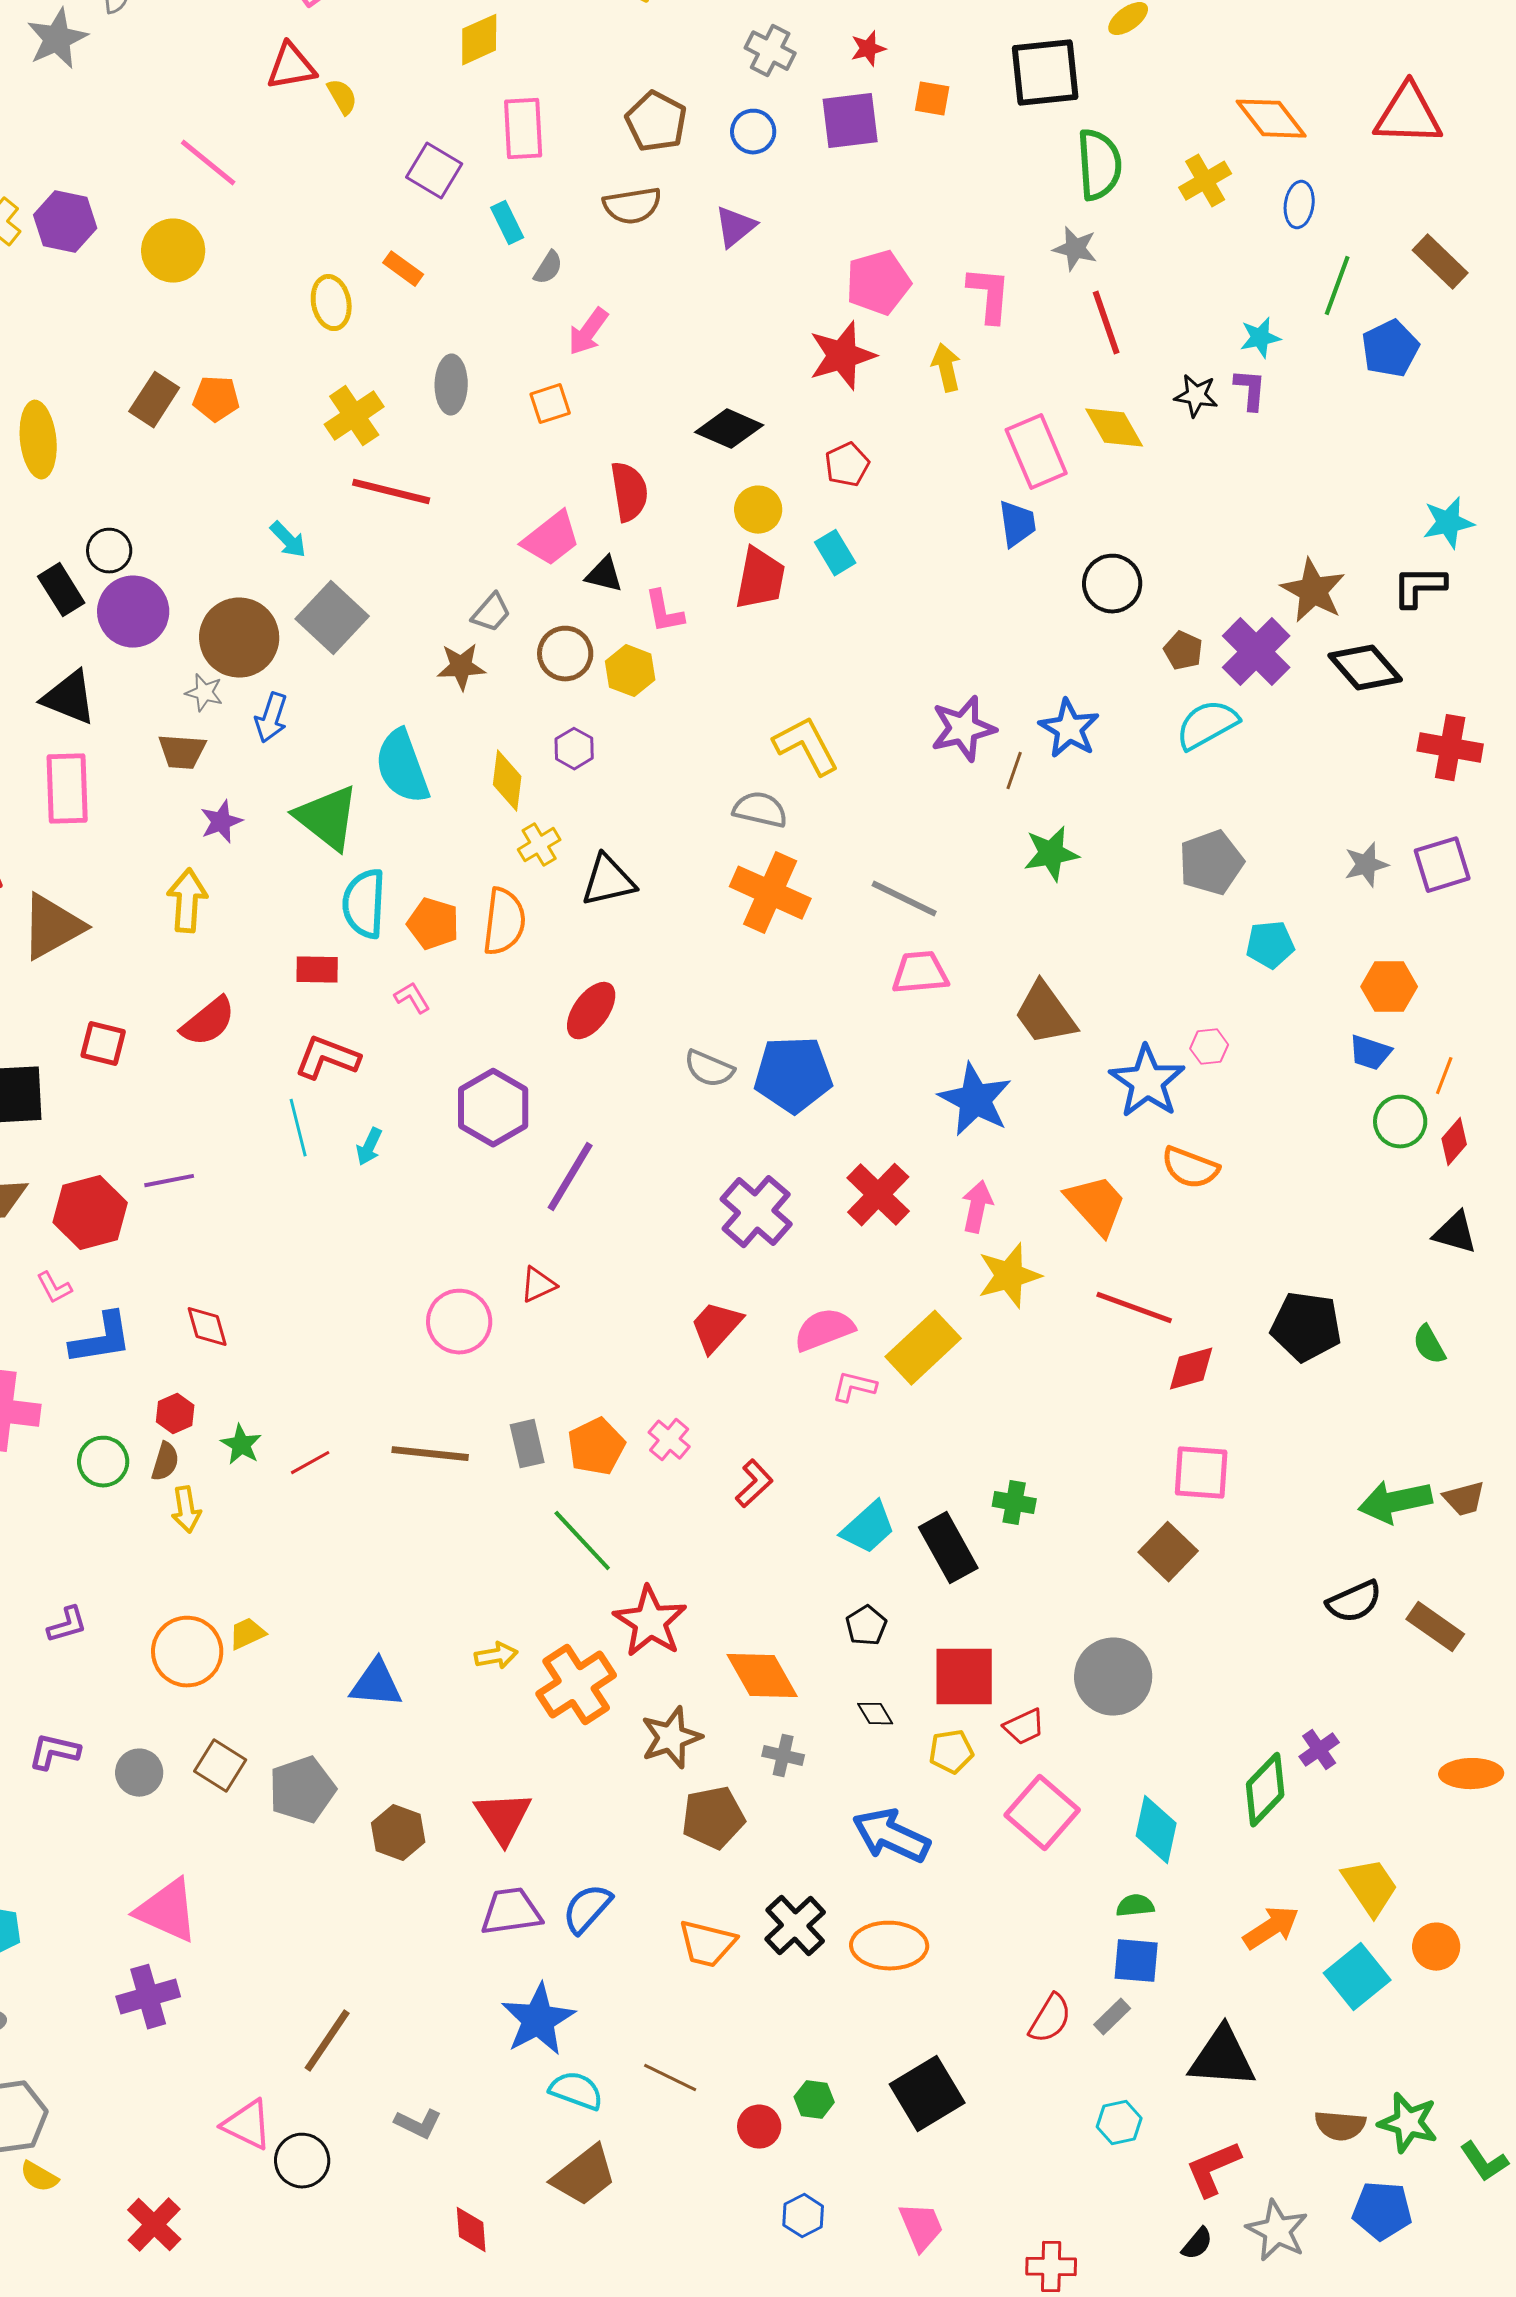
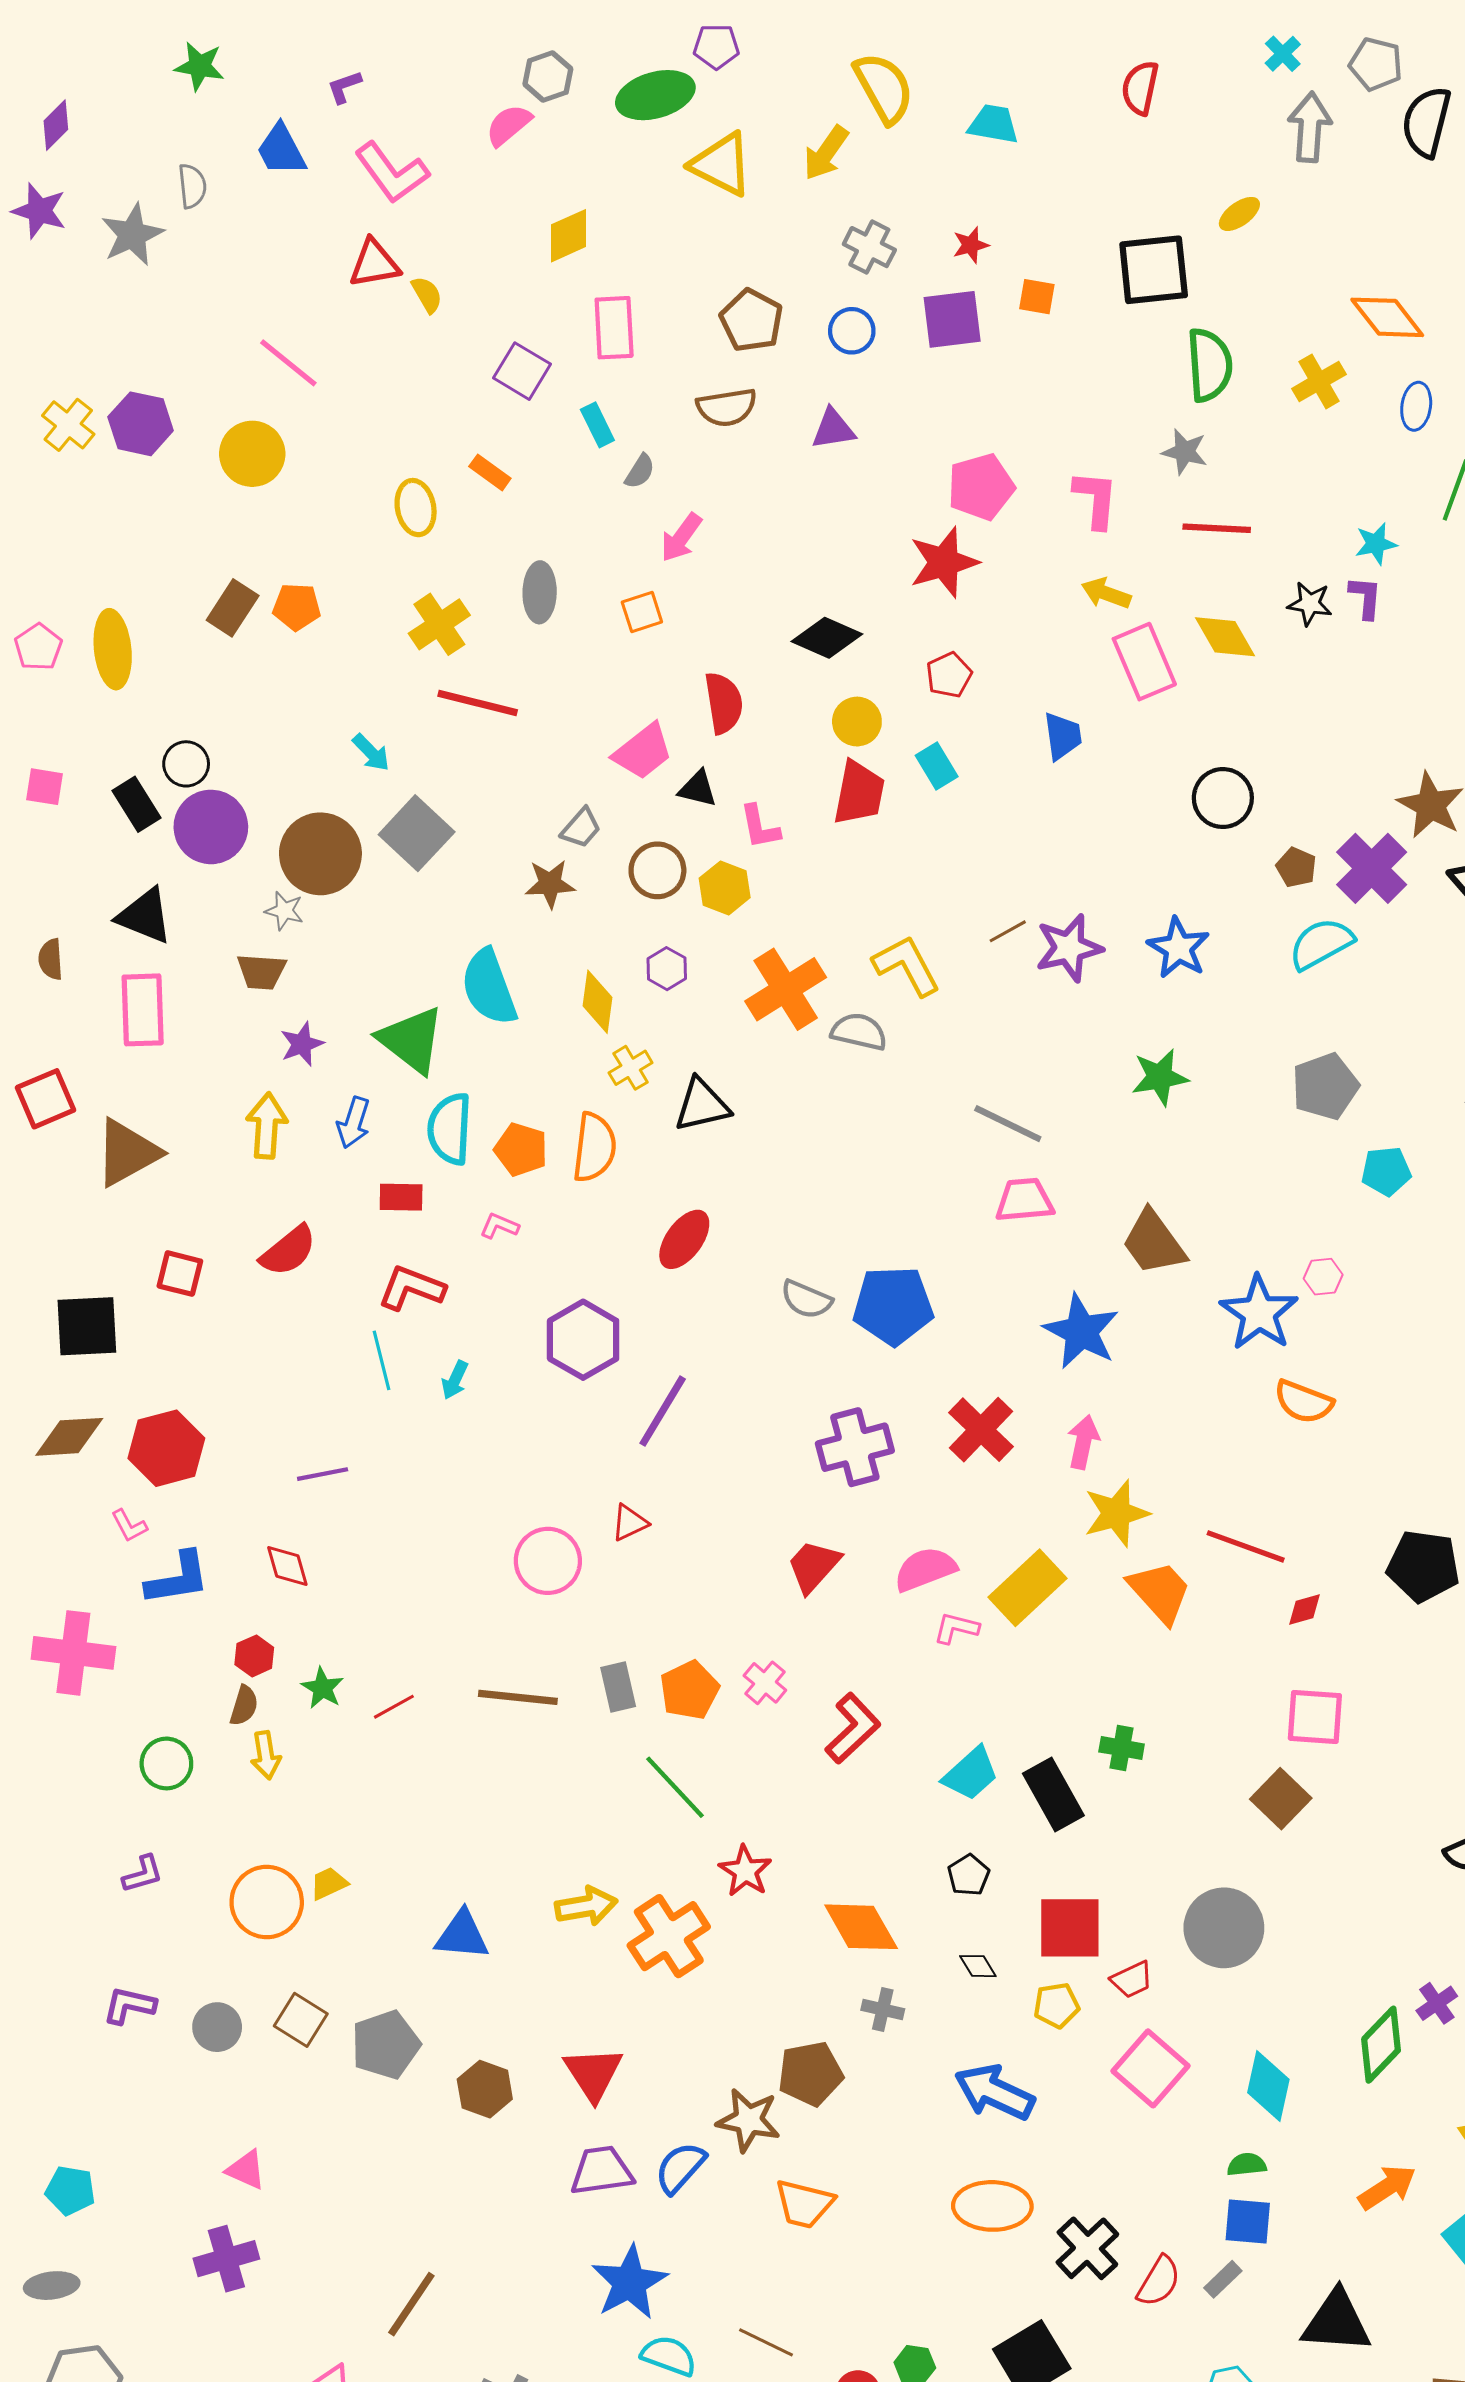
purple triangle: (735, 227) -> (833, 429), turned 30
red line: (1106, 323) -> (1217, 528), turned -68
yellow arrow: (946, 368) -> (1106, 593), moved, turned -57
blue trapezoid: (1017, 524) -> (1063, 736), moved
blue arrow: (271, 718) -> (354, 1123), moved
brown line: (1014, 771) -> (1008, 931), moved, turned 42
orange cross: (770, 893) -> (786, 989), moved, turned 34
pink L-shape: (412, 998) -> (499, 1226), turned -36
purple line: (169, 1181) -> (323, 1474), moved
orange trapezoid: (1096, 1205) -> (1160, 1592), moved
purple cross: (756, 1212) -> (855, 1447), turned 34
red diamond: (1191, 1369) -> (1305, 1609), size x0.7
green circle: (103, 1462) -> (166, 1763), moved
red L-shape: (754, 1484) -> (853, 1728), size x1.4
red star: (650, 1622) -> (745, 1871), size x0.7
yellow arrow: (496, 1656) -> (586, 1906), size x1.4
brown star: (671, 1738) -> (748, 2120), moved, turned 30
pink triangle: (167, 1911) -> (246, 2170), size x0.6
black cross: (795, 1926) -> (1087, 2248), moved

